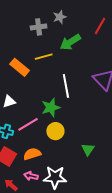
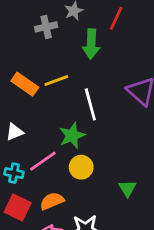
red line: (100, 26) -> (116, 18), moved
green arrow: (70, 42) -> (91, 44), turned -50
yellow line: (44, 57) -> (56, 81), moved

